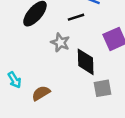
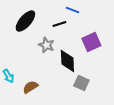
gray square: (102, 88) -> (81, 83), turned 35

